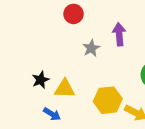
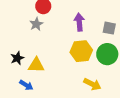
gray star: (91, 48) -> (36, 24), moved
yellow hexagon: (108, 100) -> (81, 51), moved

